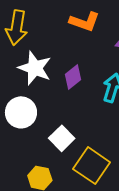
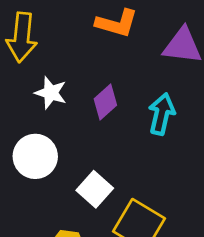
white star: (35, 68) -> (51, 93), size x0.7

